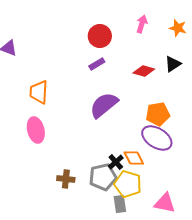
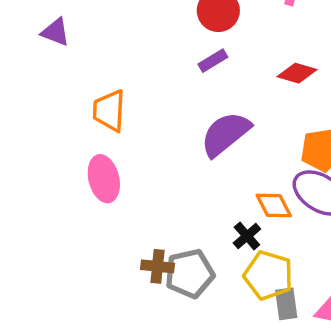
orange diamond: (134, 158) -> (274, 206), moved
gray pentagon: (103, 177) -> (190, 274), moved
gray rectangle: (120, 204) -> (286, 304), moved

